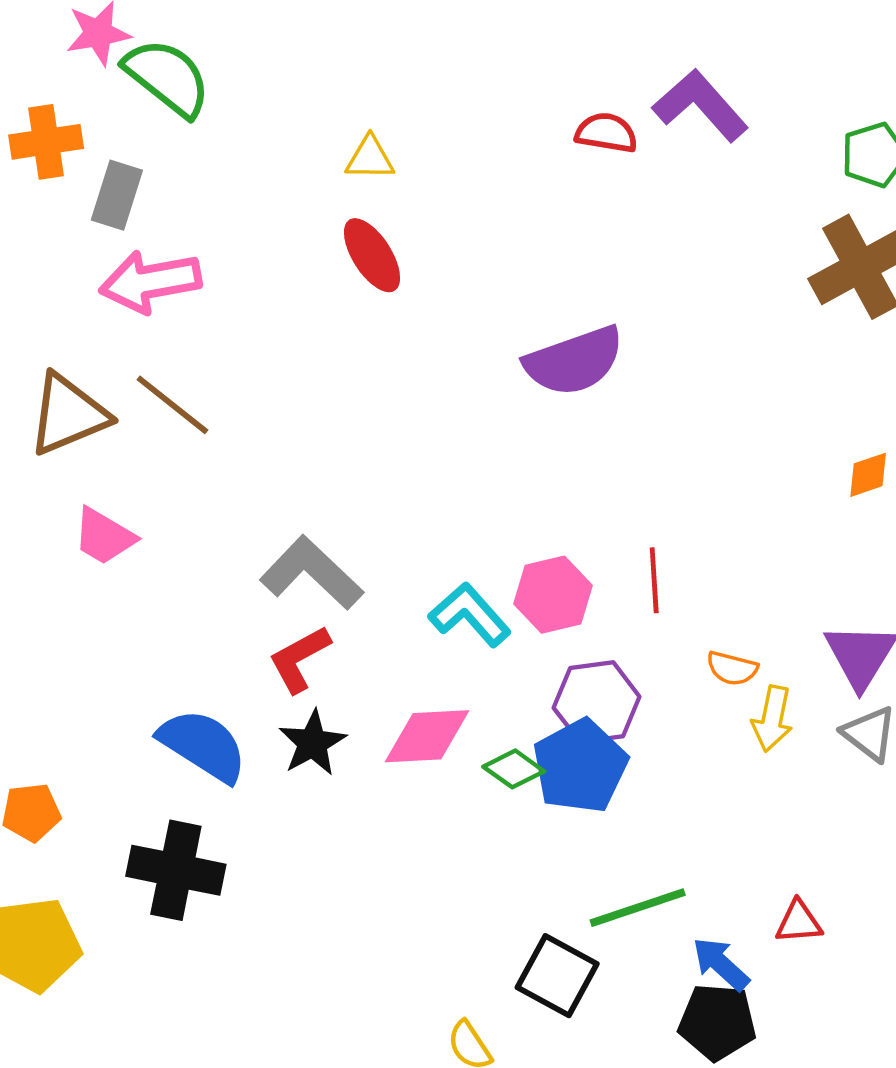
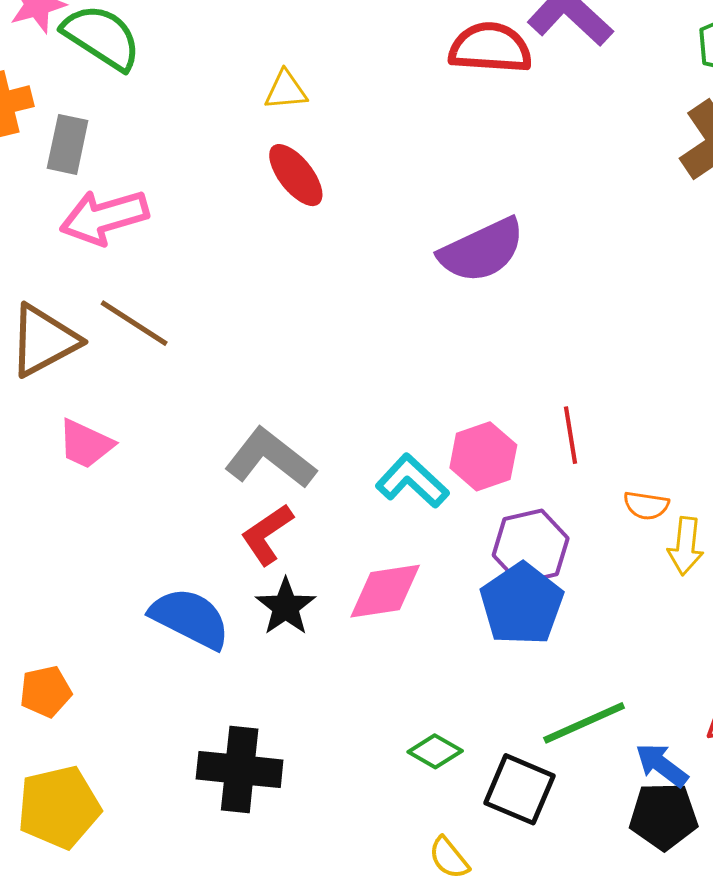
red semicircle: (606, 133) -> (490, 48), size x1.5
green diamond: (514, 769) -> (435, 751), moved
black cross: (176, 870) -> (240, 770), moved

